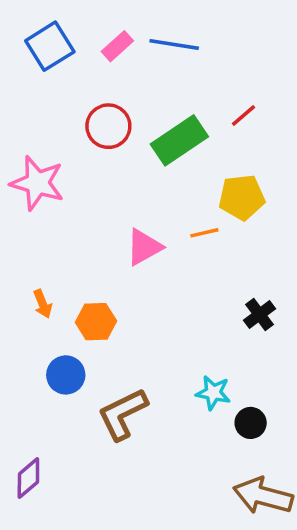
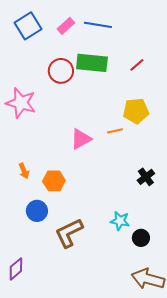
green rectangle: (179, 140) -> (92, 63), moved, turned 40

